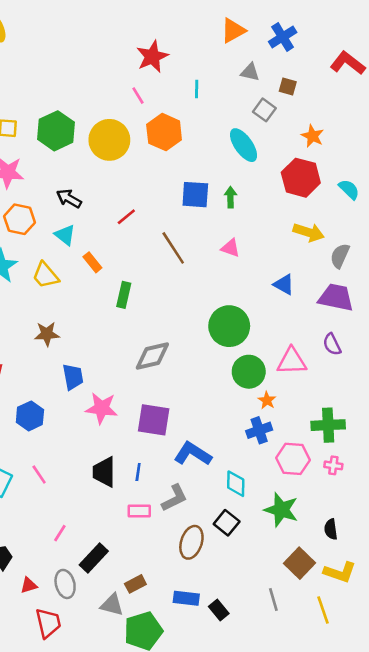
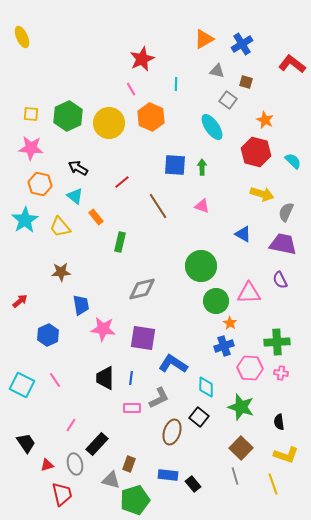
brown square: (300, 563) -> (241, 448), moved
brown rectangle: (135, 584) -> (129, 464), turned -42

